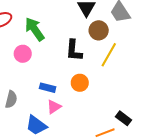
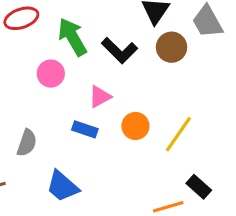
black L-shape: (74, 51) -> (119, 50), moved, turned -55
yellow line: (109, 55) -> (178, 134), moved
pink triangle: (54, 107) -> (100, 97), moved

